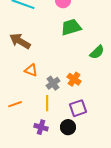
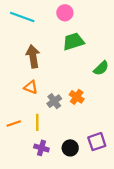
brown arrow: (20, 41) -> (33, 56), moved, turned 50
yellow line: (47, 103) -> (37, 122), moved
purple square: (78, 108) -> (97, 142), moved

